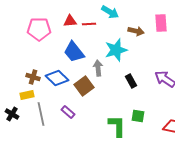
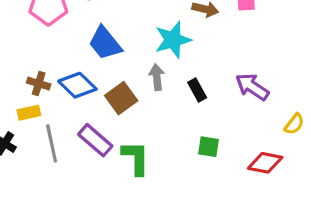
gray arrow: (98, 68) -> (157, 77), moved
purple rectangle: (68, 112) -> (95, 140), size x1.5
green L-shape: (117, 126) -> (136, 158), moved

